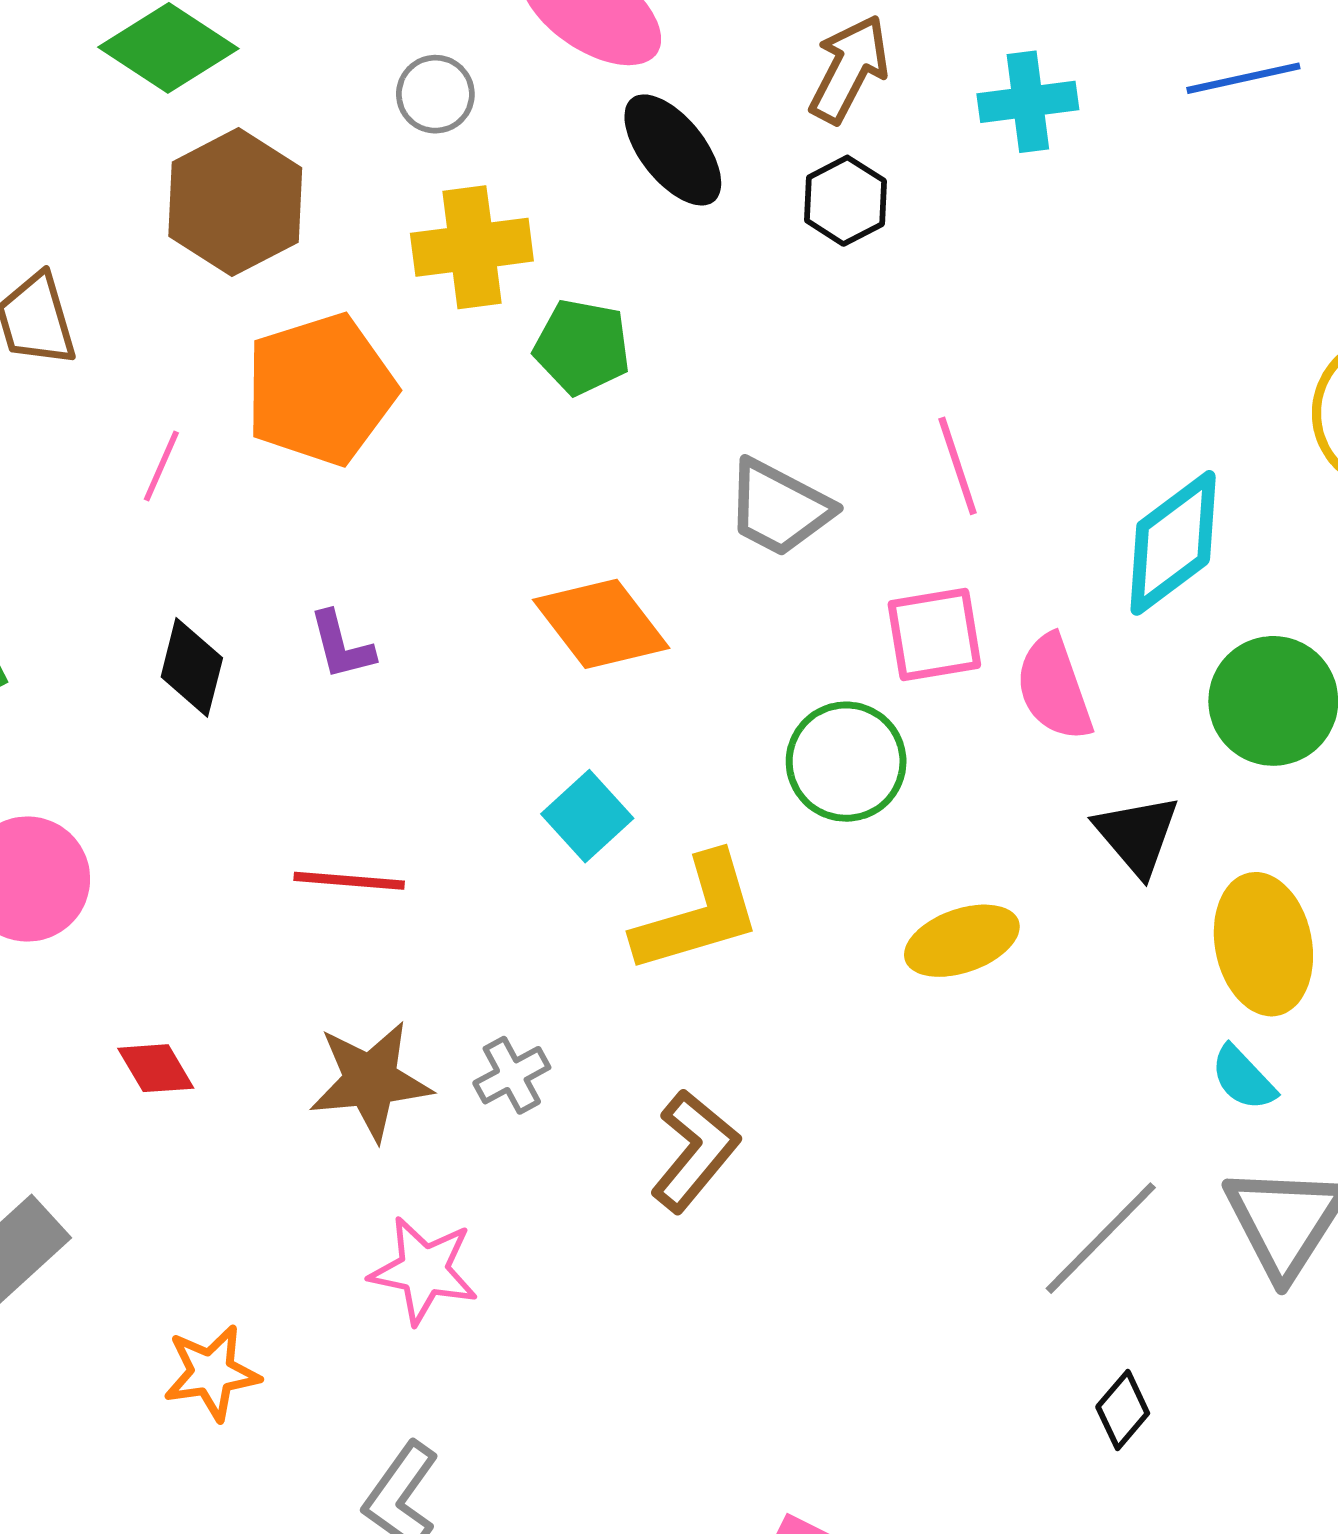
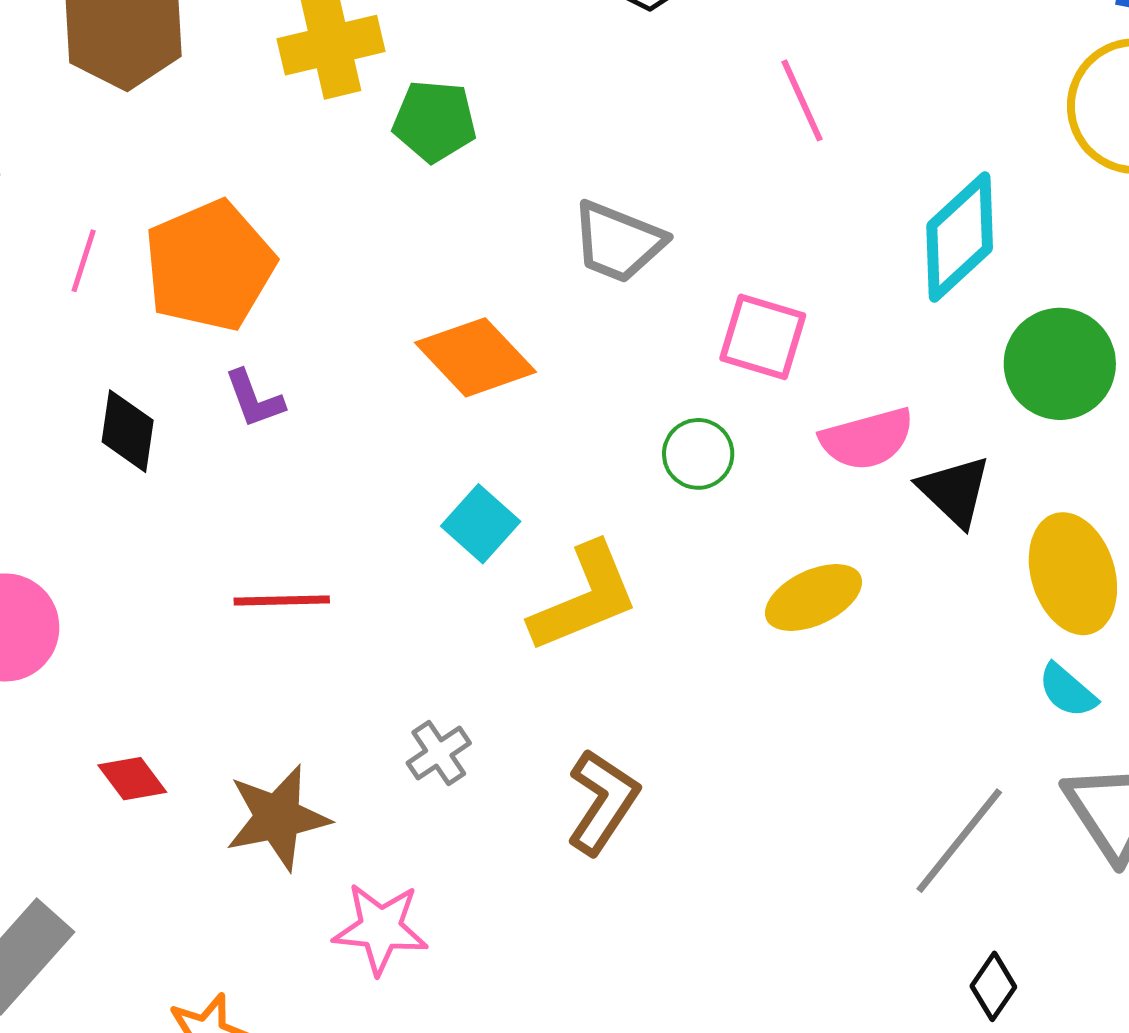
orange pentagon: (320, 389) -> (209, 266), moved
pink line: (958, 466) -> (802, 100), moved
pink square: (934, 634) -> (763, 337), turned 32
pink semicircle: (1054, 688) -> (867, 439), moved, turned -80
green circle: (846, 762) -> (698, 454), size x0.7
brown star: (370, 1081) -> (278, 818), moved

